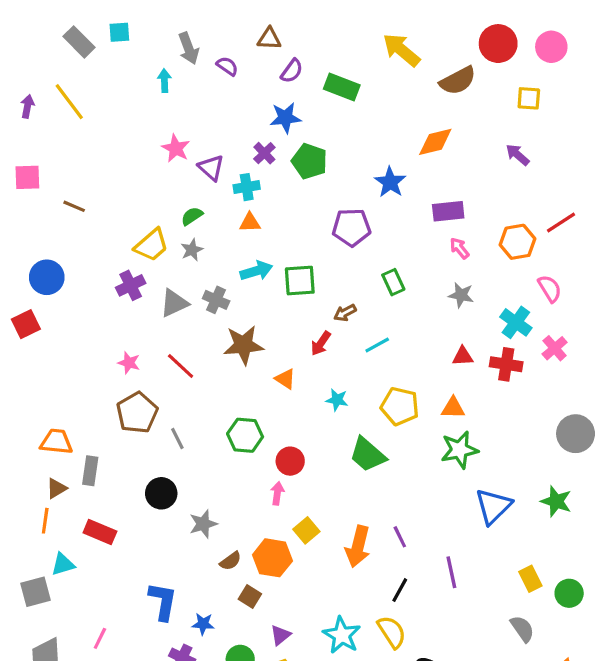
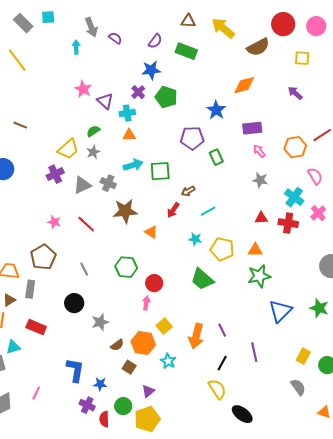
brown triangle: (269, 39) -> (188, 21), moved
green rectangle: (393, 282) -> (216, 157), moved
cyan star: (337, 400) -> (195, 239), moved
brown pentagon: (137, 413) -> (43, 257), moved
yellow rectangle: (530, 579) -> (303, 356), turned 56
cyan star: (342, 635) -> (168, 361), moved, size x0.7

